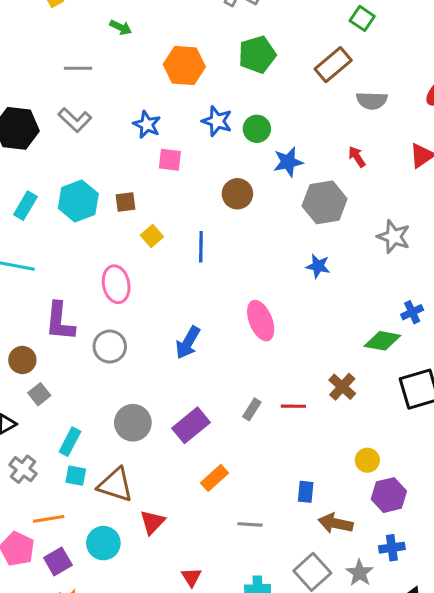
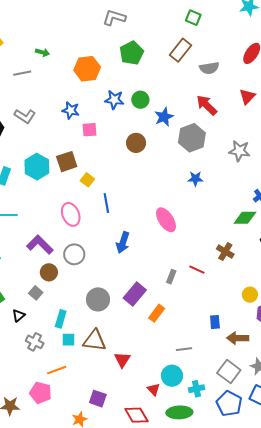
gray line: (78, 68) -> (22, 73), moved
red arrow: (357, 157) -> (207, 105), size x1.6
brown square: (126, 202) -> (67, 162), size x1.5
blue line: (201, 247) -> (106, 203), moved
purple L-shape: (60, 321) -> (40, 245), turned 140
brown circle: (22, 360) -> (49, 272), moved
red line: (293, 406) -> (197, 270), turned 35
orange rectangle: (214, 478) -> (157, 313), moved
cyan circle: (103, 543) -> (172, 376), moved
purple square: (58, 561) -> (98, 399), moved, turned -30

